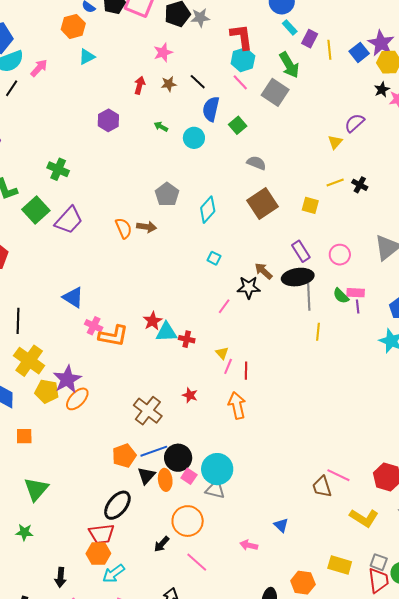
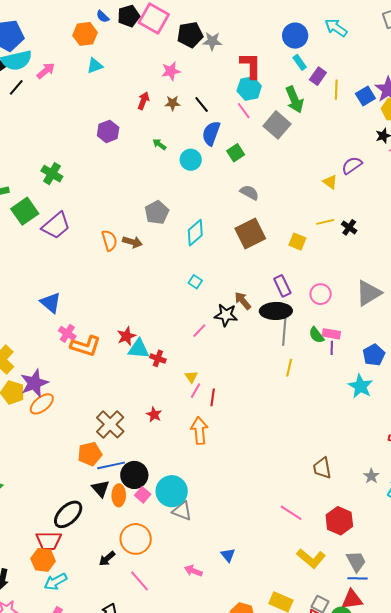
yellow triangle: (335, 142) -> (330, 182), turned -42
orange pentagon: (124, 456) -> (90, 454), moved
black triangle: (146, 476) -> (101, 489), turned -30
brown trapezoid: (322, 487) -> (322, 468), moved
gray triangle: (215, 490) -> (182, 511), moved

